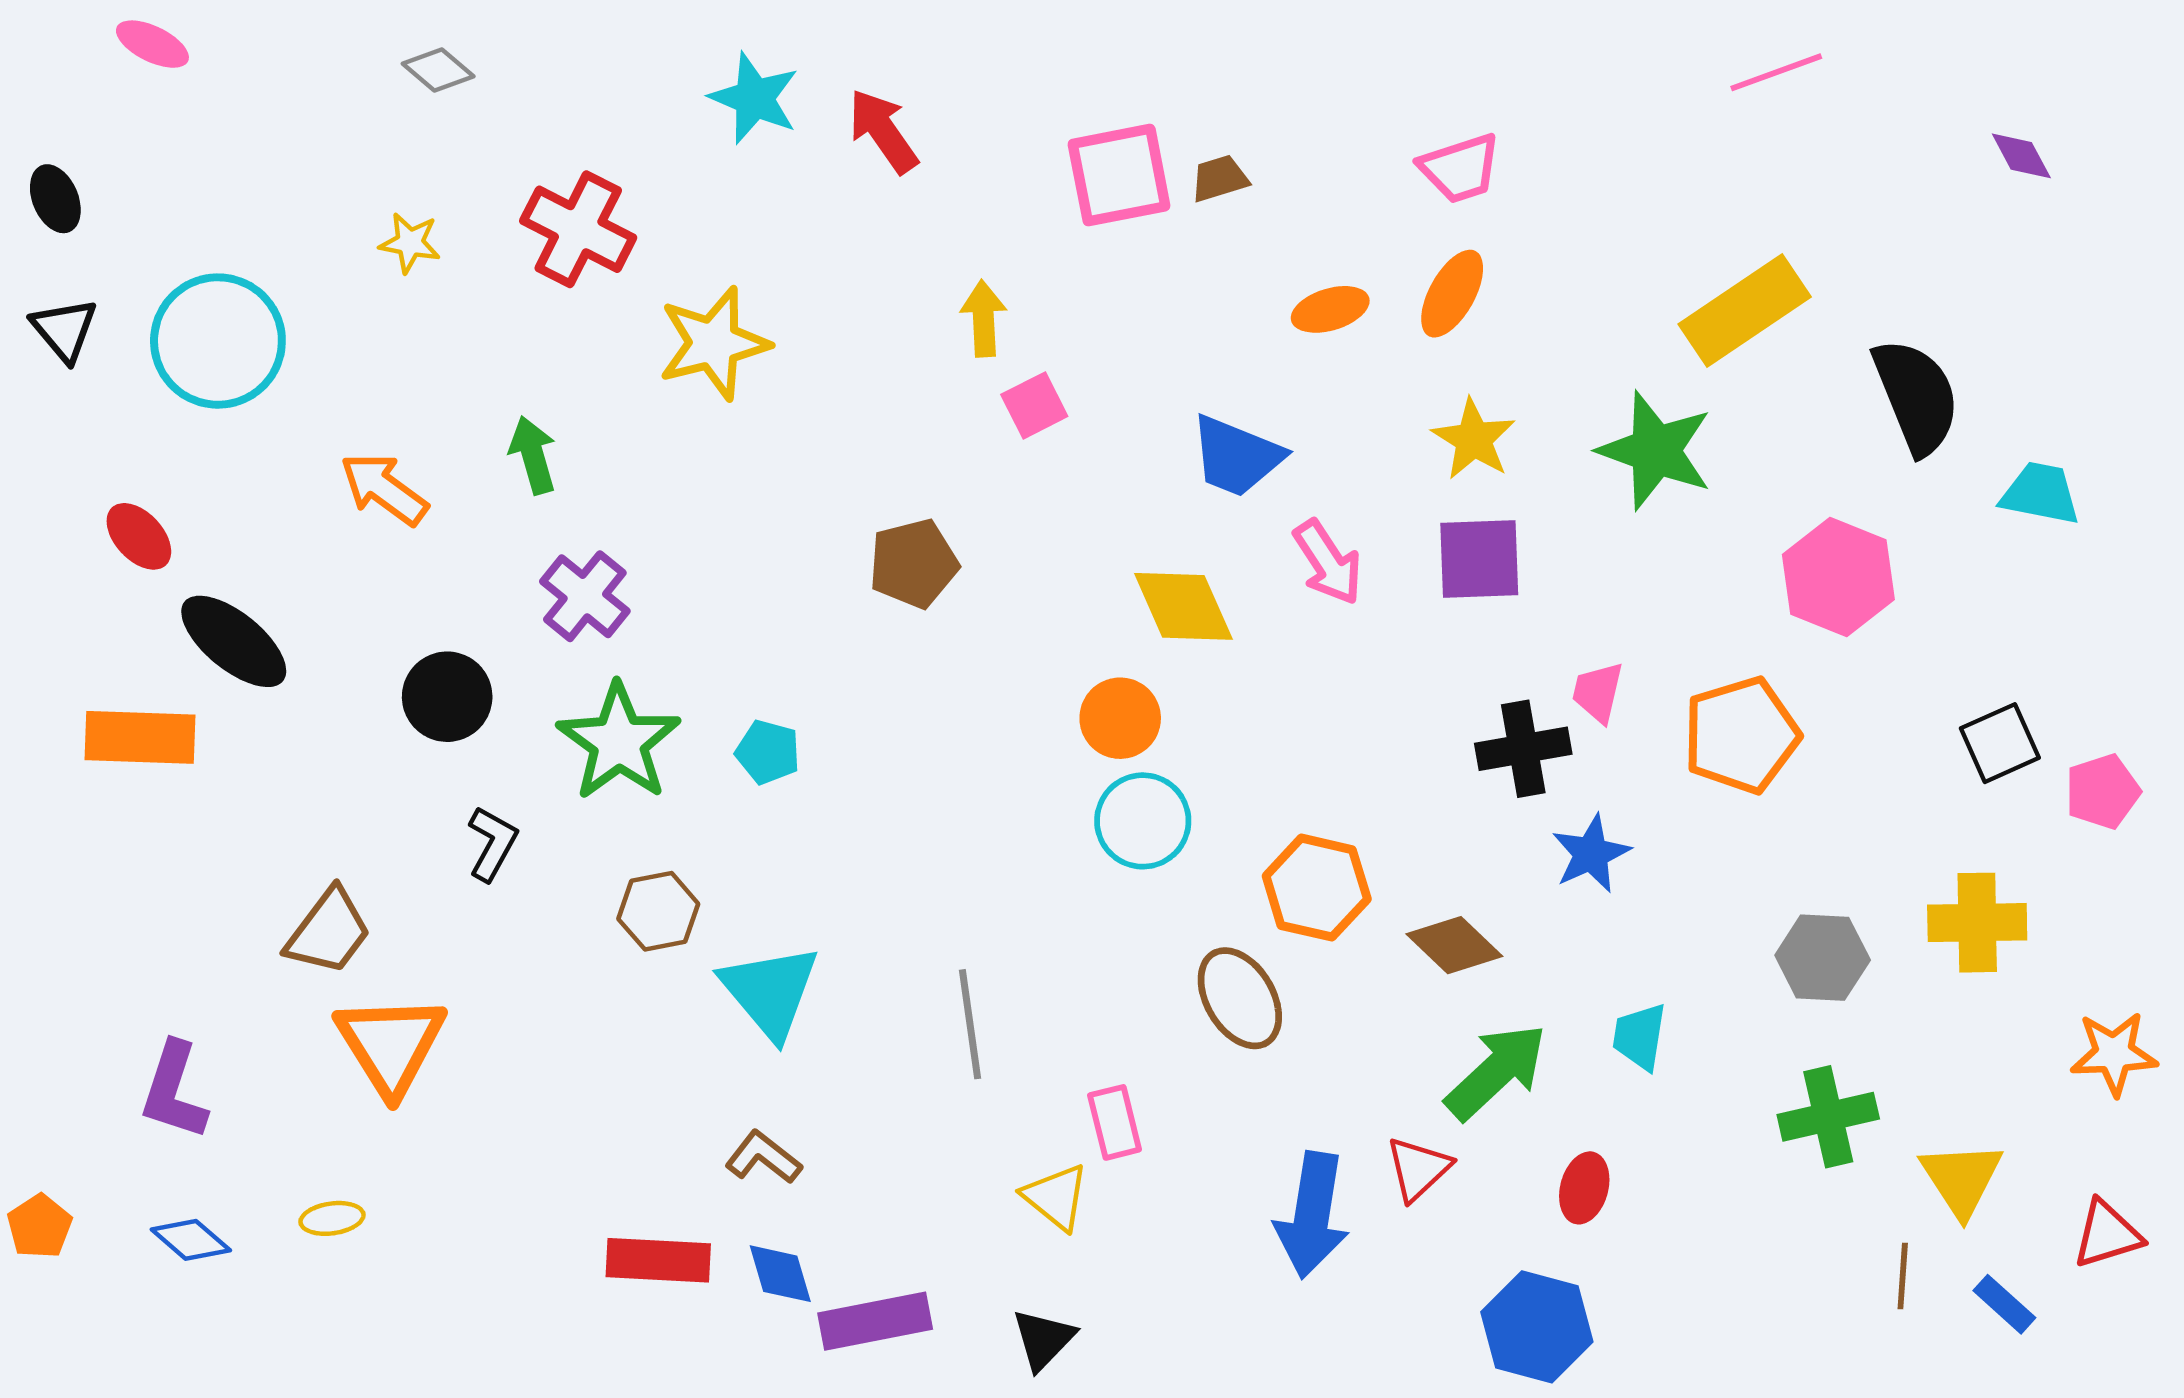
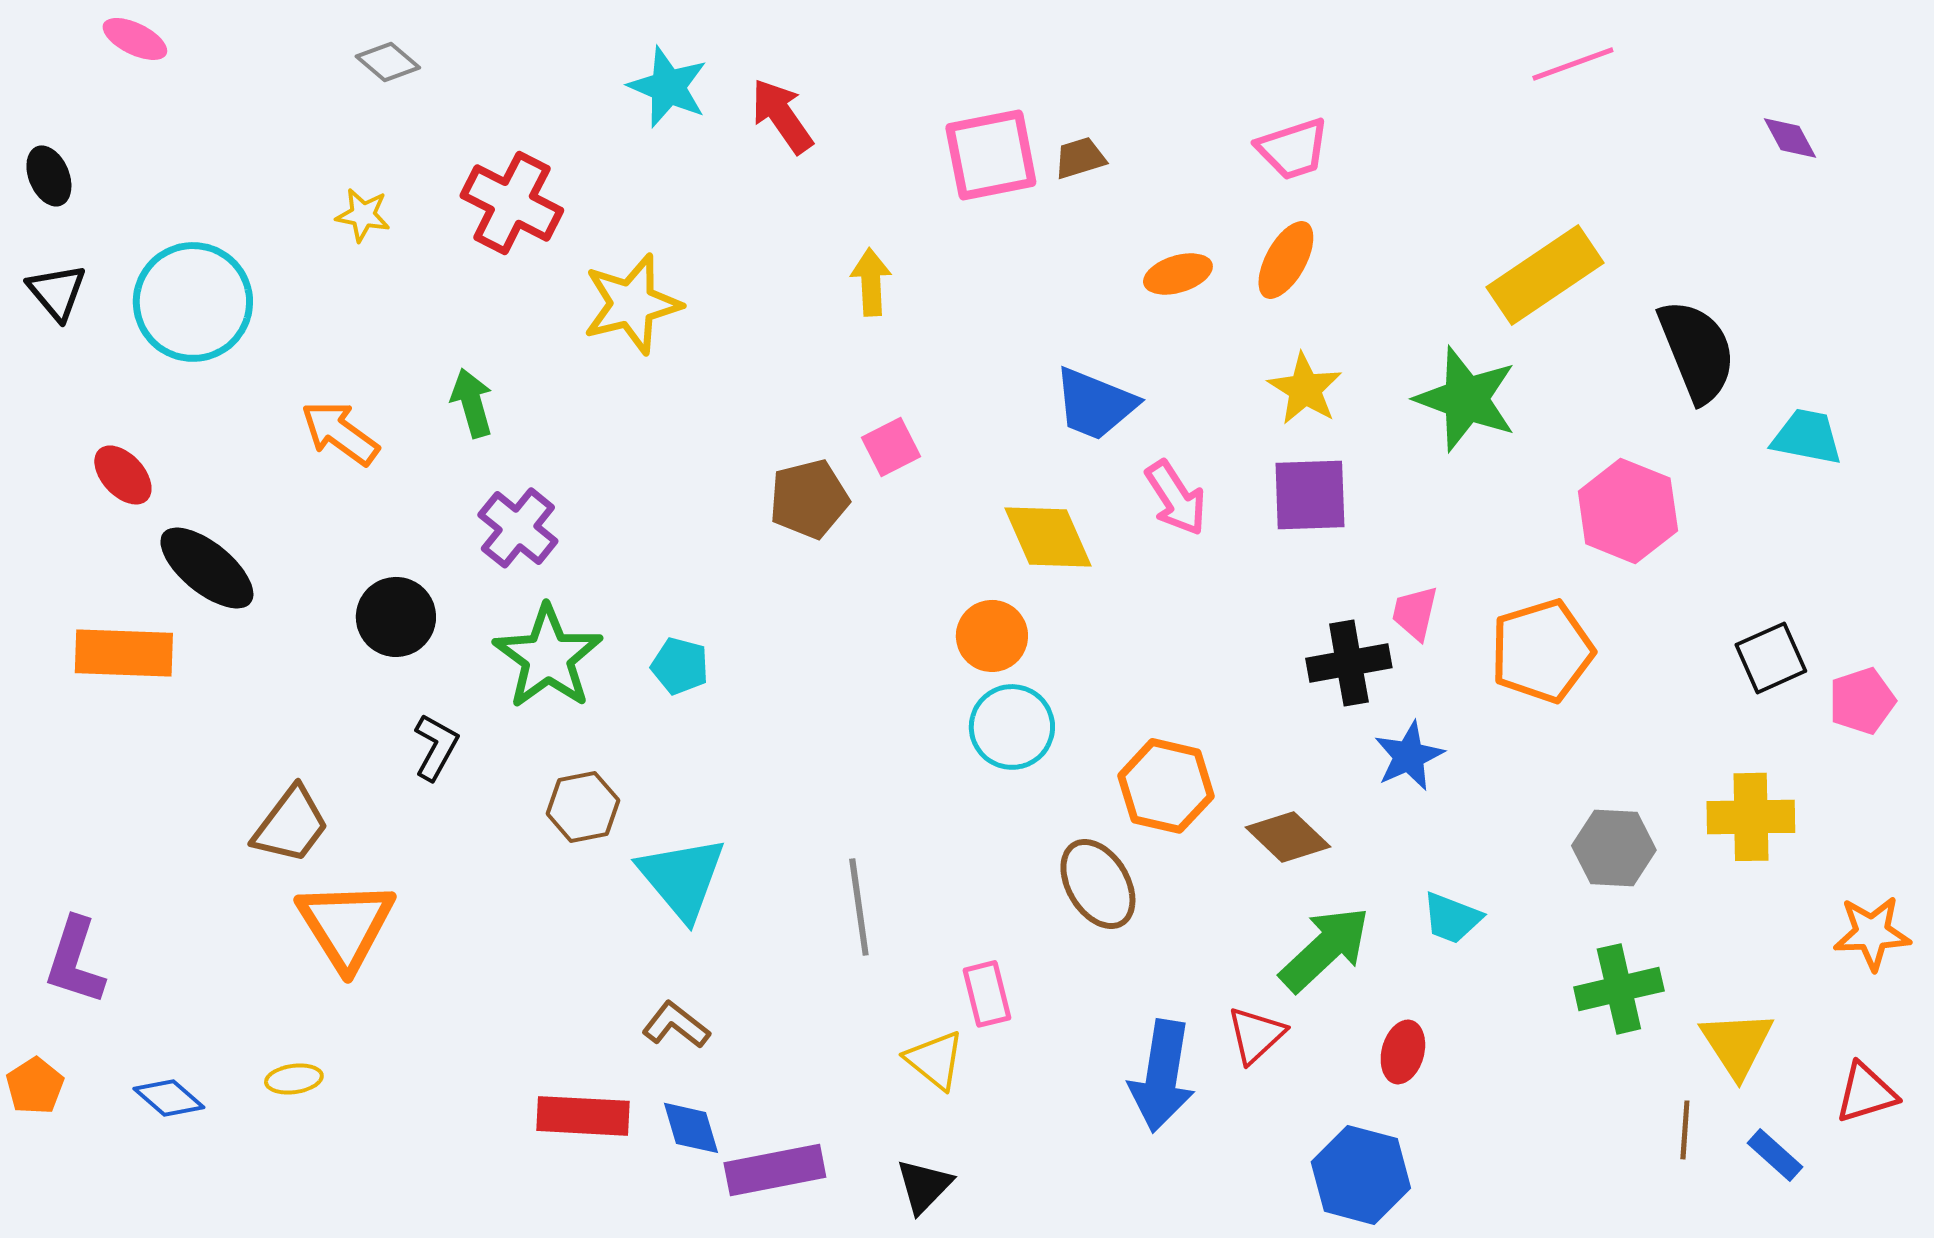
pink square: (1034, 405) -> (891, 447), moved
cyan trapezoid: (1640, 1037) -> (1452, 918), turned -78
purple L-shape: (174, 1091) -> (75, 961), moved

